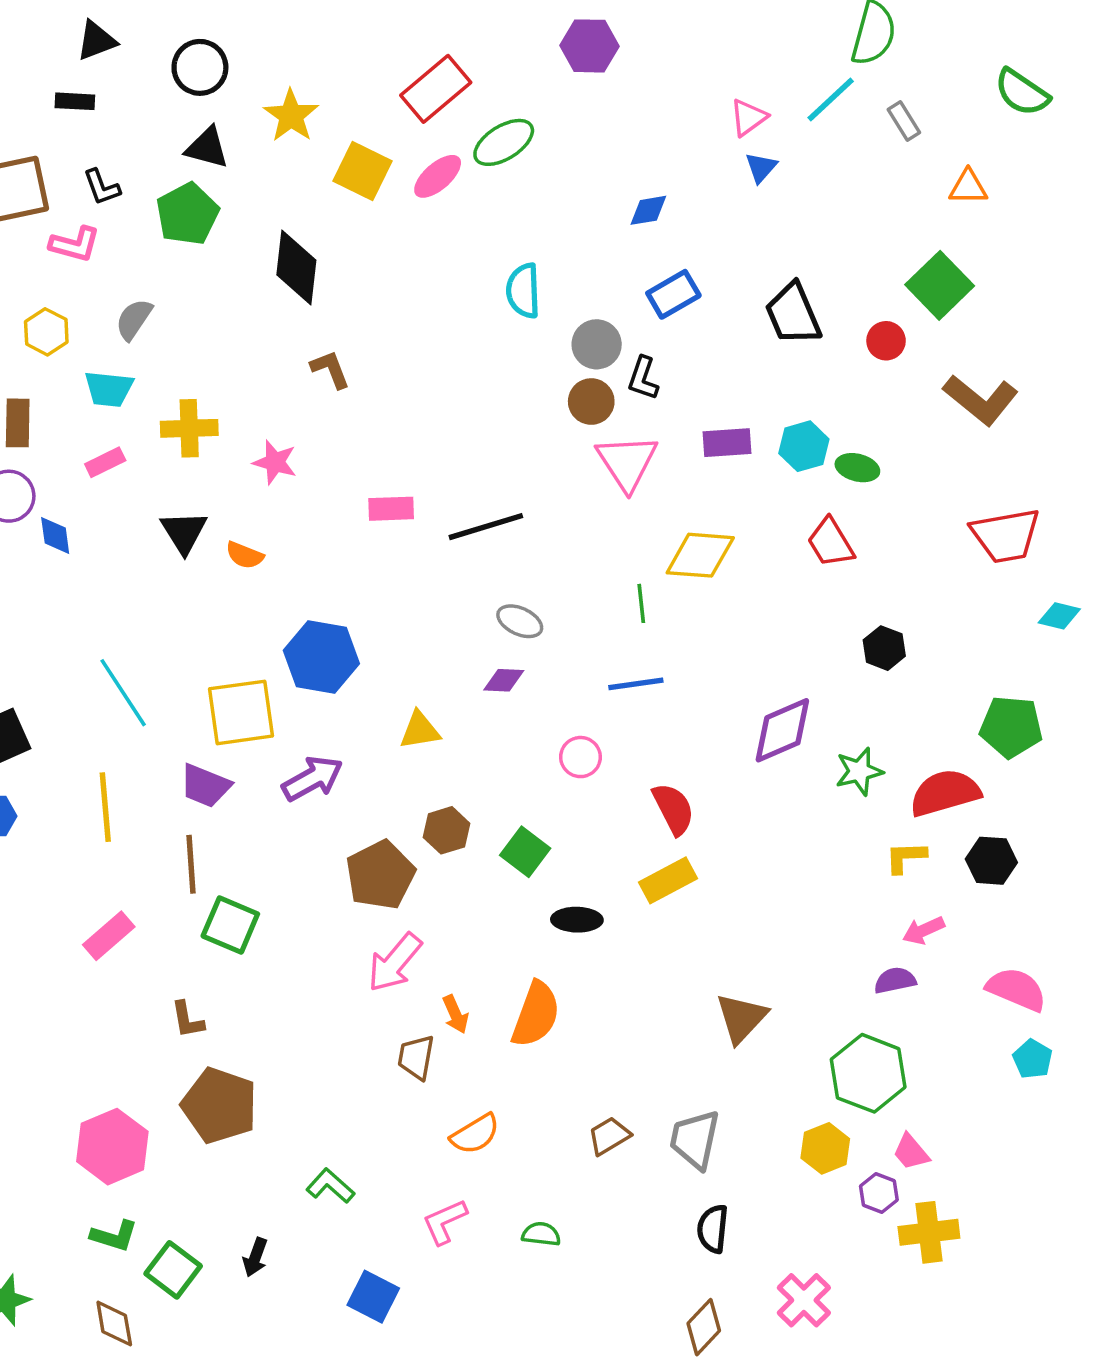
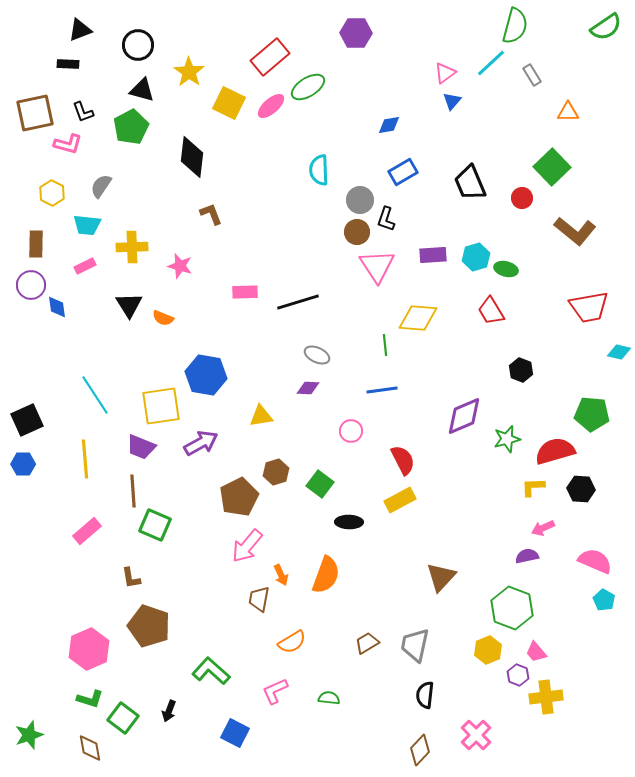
green semicircle: (1022, 92) -> (606, 27), moved, turned -68
green L-shape: (330, 1186) -> (211, 671), size x1.4

